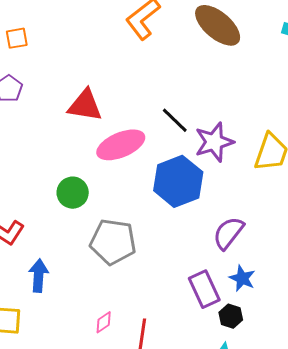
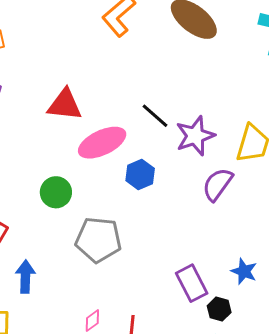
blue hexagon: (178, 181) -> (140, 175), moved, size x0.6
purple semicircle: (228, 233) -> (218, 184), moved
blue star: (242, 278) -> (244, 271), moved

